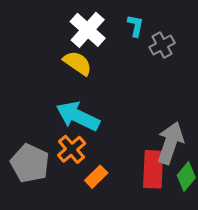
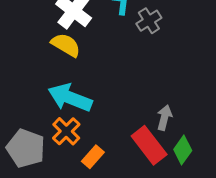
gray arrow: (170, 143) -> (164, 118), size x0.6
red rectangle: (153, 169) -> (149, 145), turned -36

